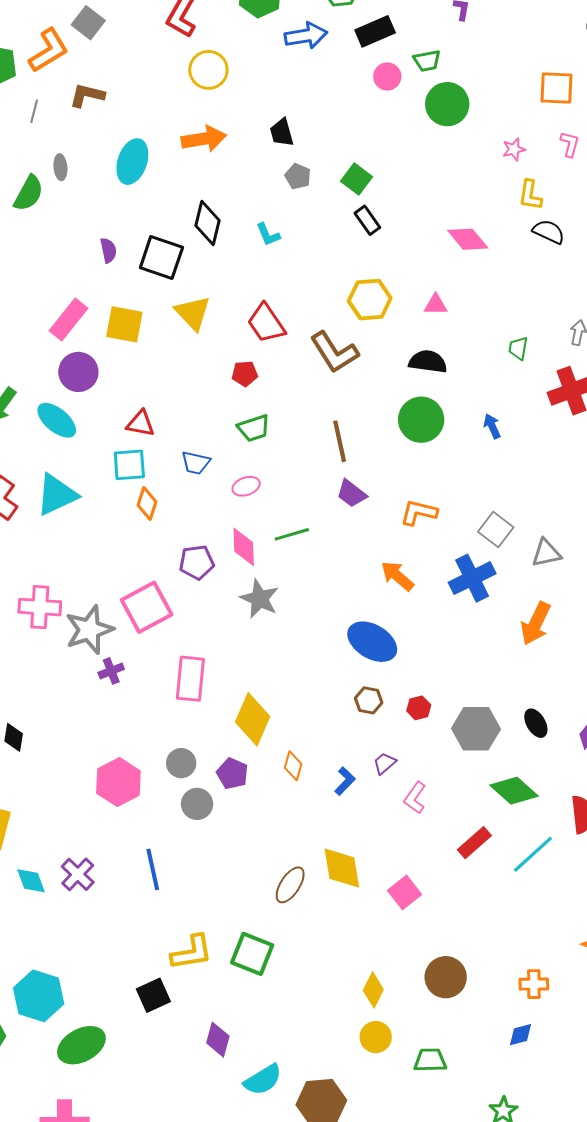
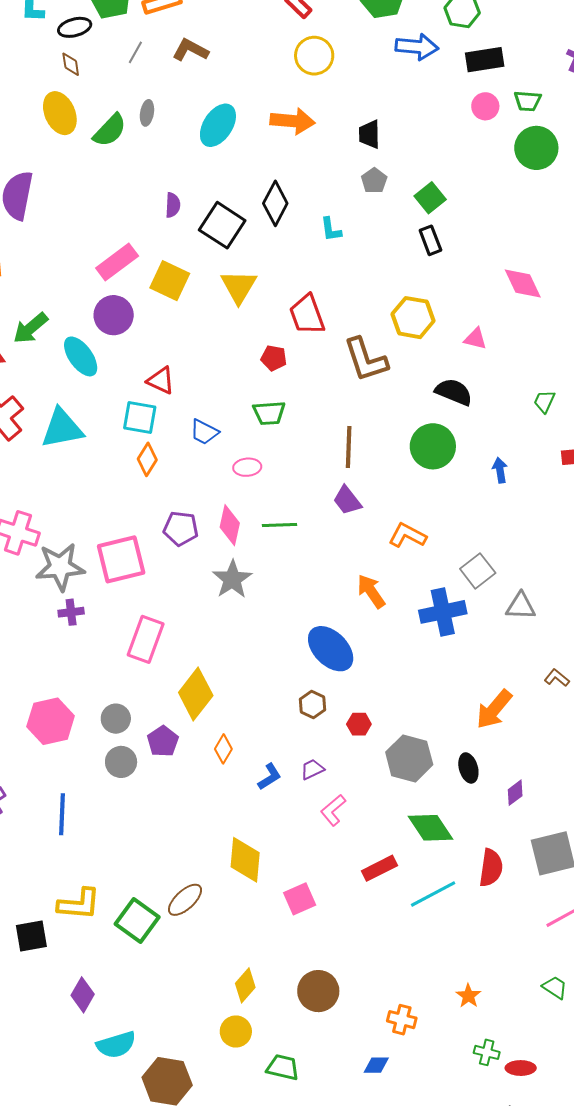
orange arrow: (536, 623) -> (494, 709), moved
brown ellipse: (290, 885) -> (185, 900), moved

